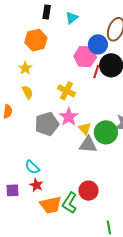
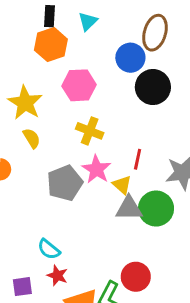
orange hexagon: (36, 40) -> (51, 45), moved
pink hexagon: (85, 57) -> (79, 85), moved
yellow star: (25, 68) -> (25, 103), size x1.6
red line: (96, 71) -> (138, 159), moved
green circle: (106, 132) -> (156, 209), moved

